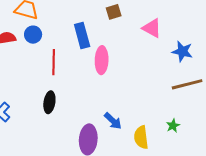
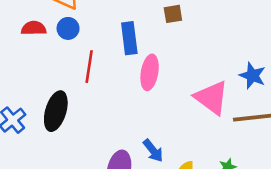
pink triangle: (152, 28) -> (212, 98), moved, size x1.4
black ellipse: (49, 102) -> (56, 111), moved, size x1.4

